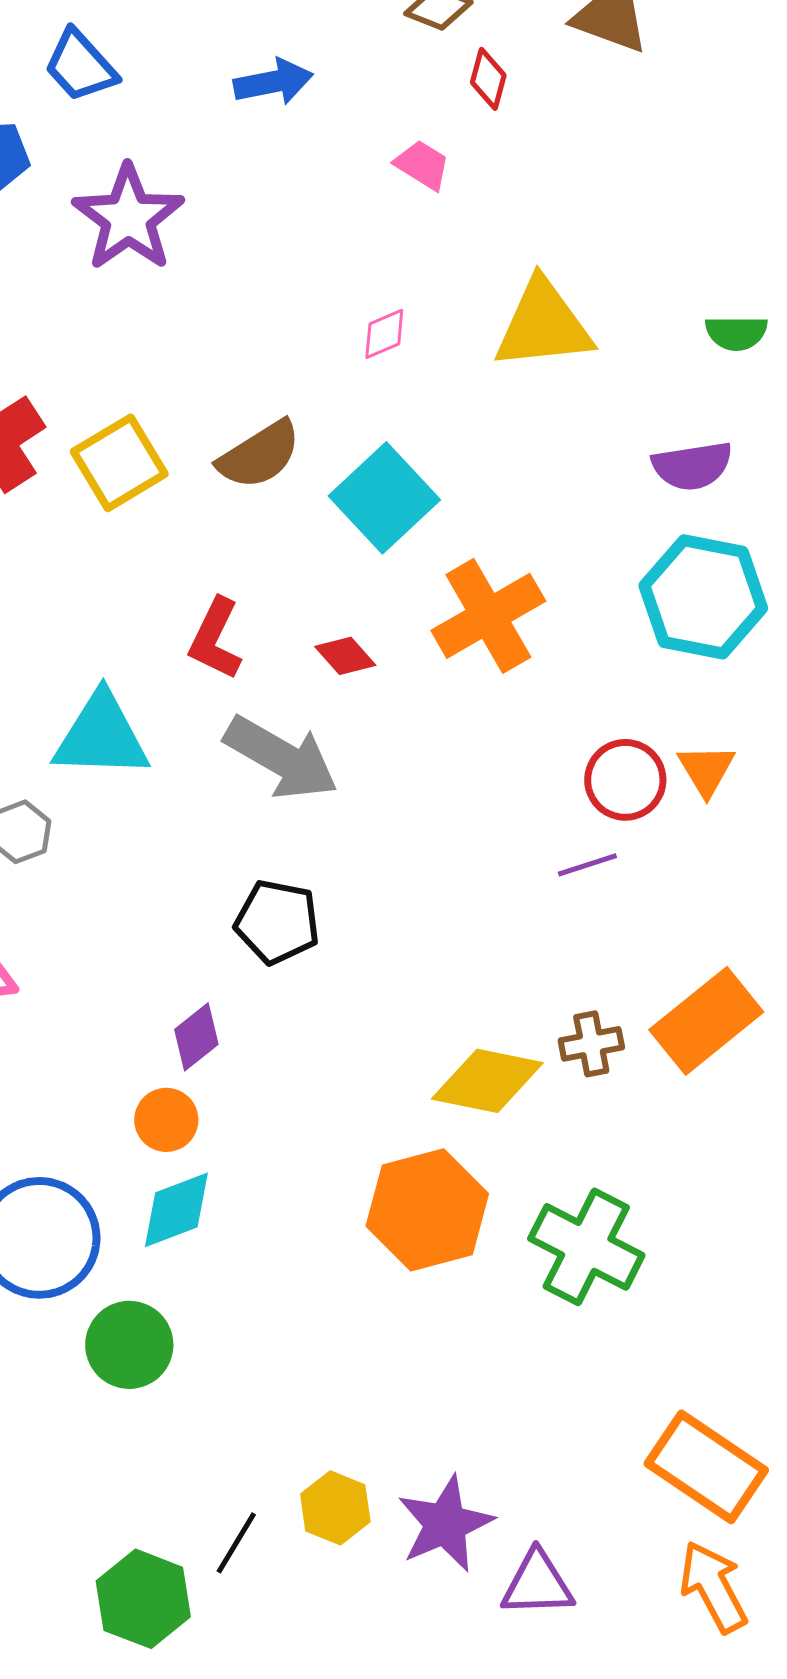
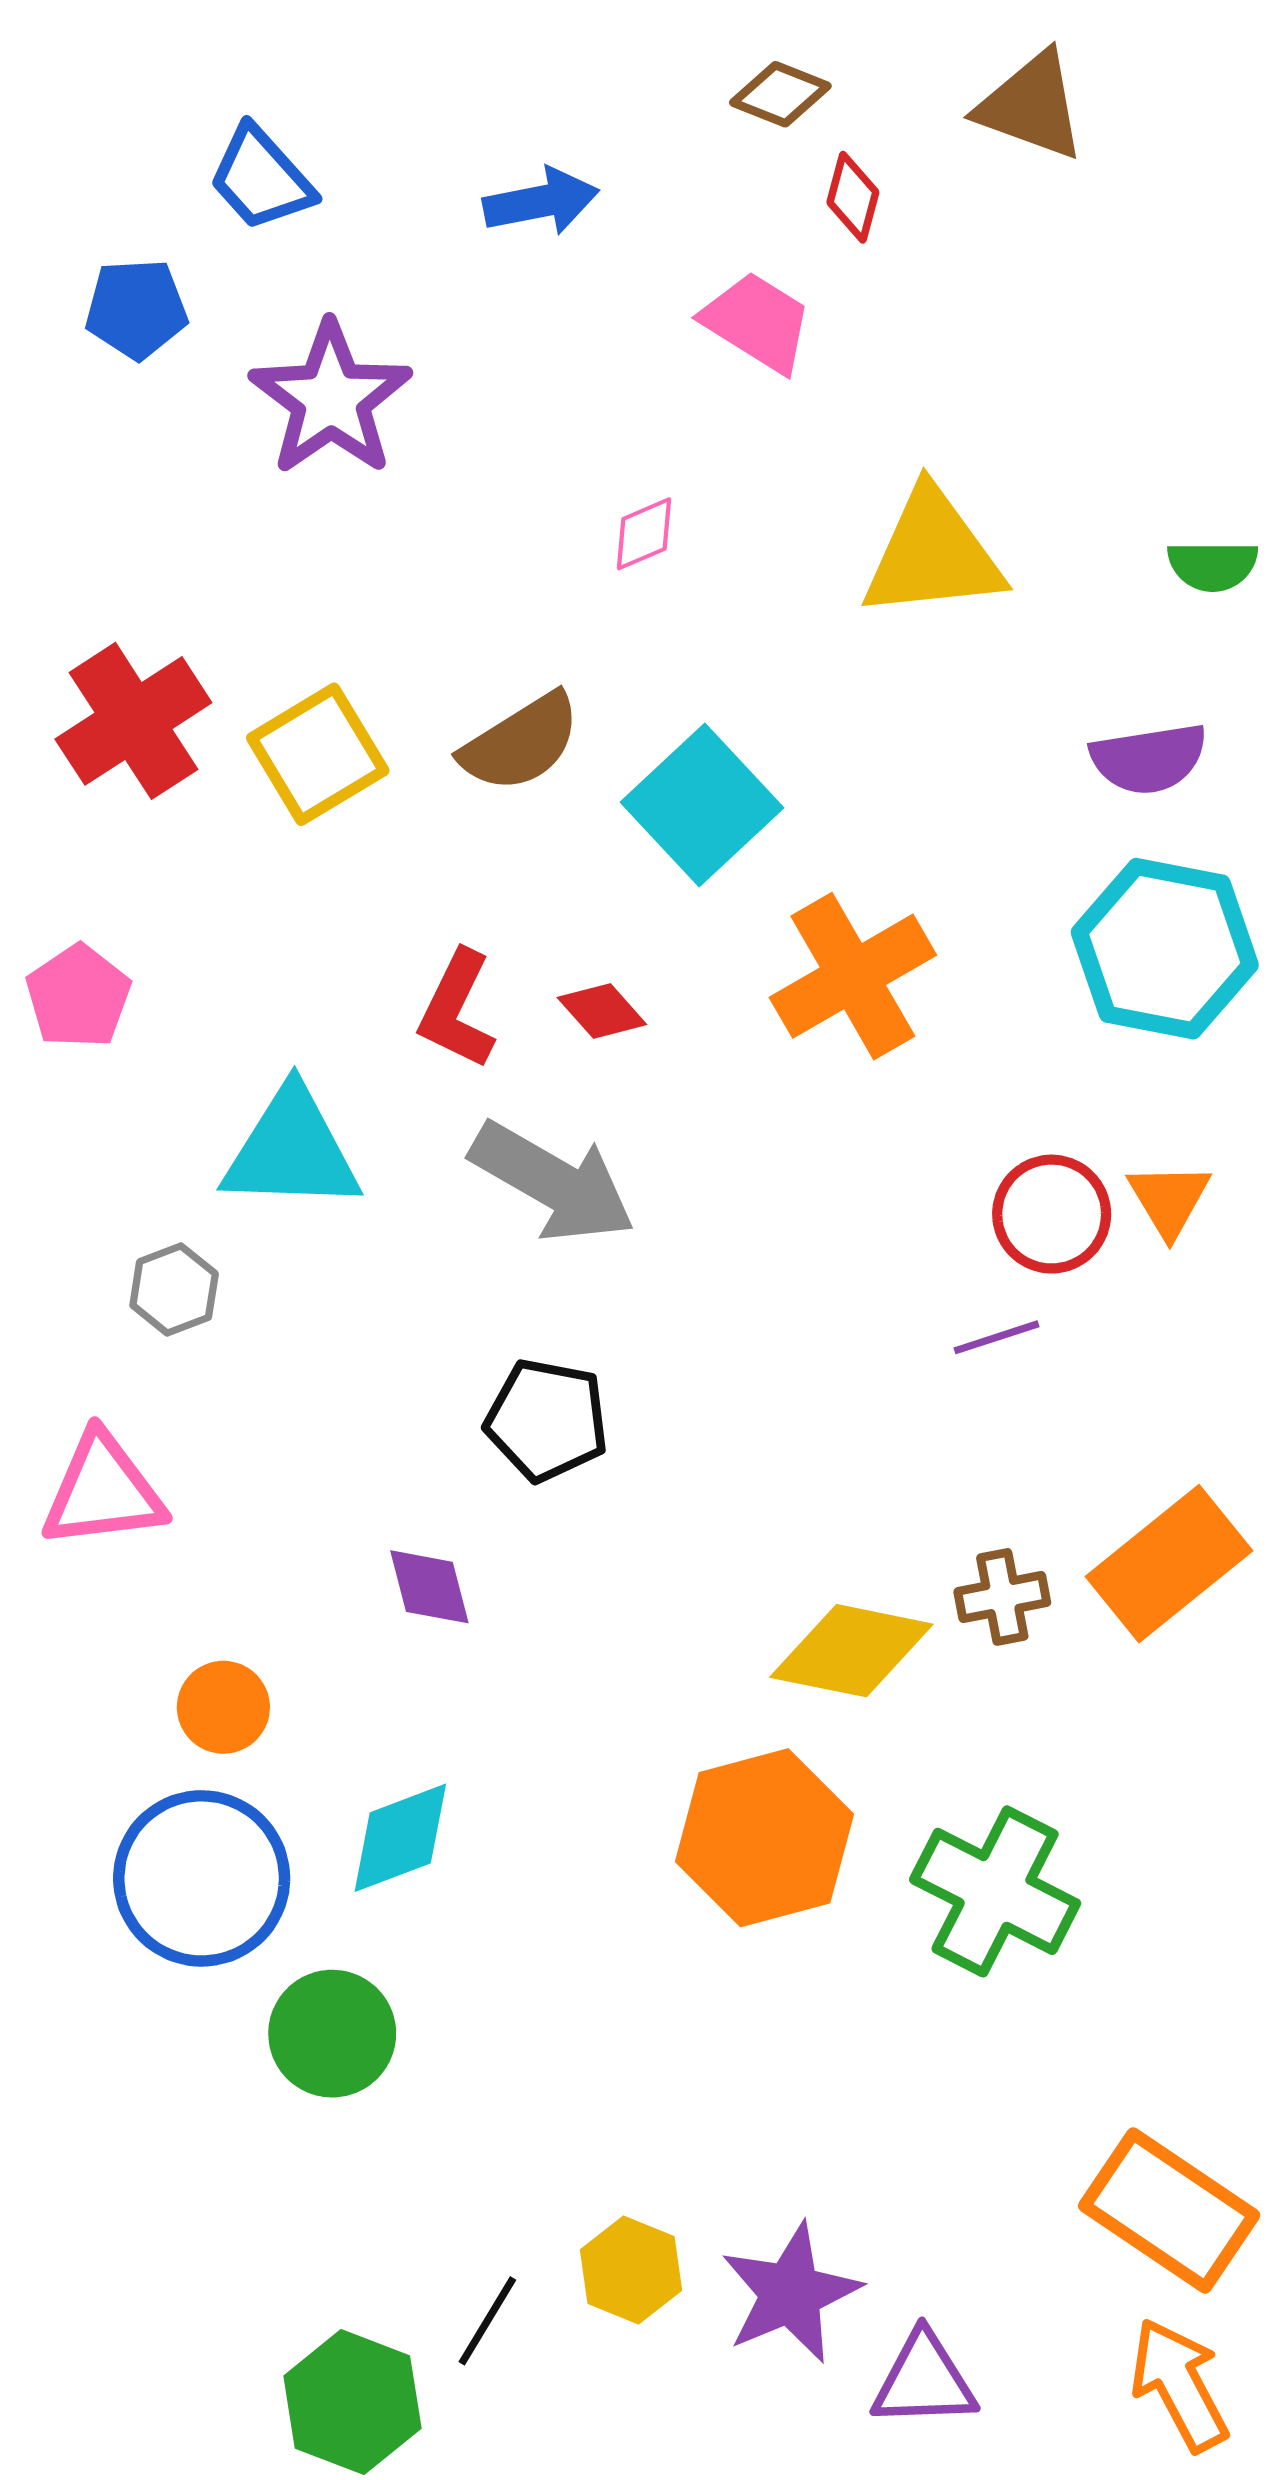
pink trapezoid: (422, 165) -> (757, 322), size x1.4
pink diamond: (384, 334) -> (644, 534), moved
red diamond: (345, 656) -> (602, 1011), moved
purple diamond: (196, 1037) -> (429, 1587), turned -66
orange circle: (166, 1120) -> (223, 1707), moved

